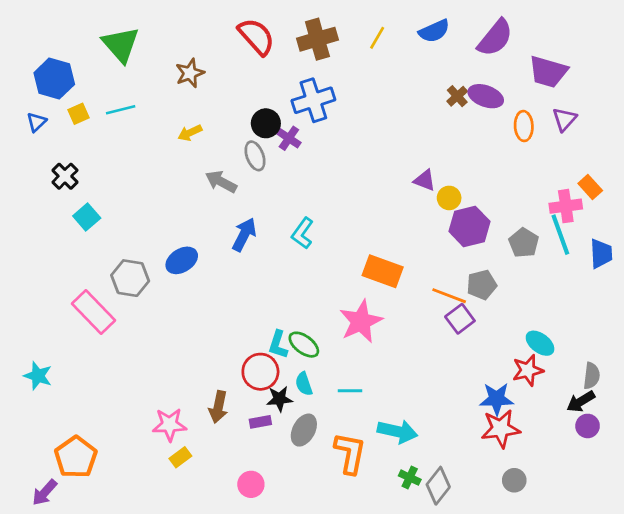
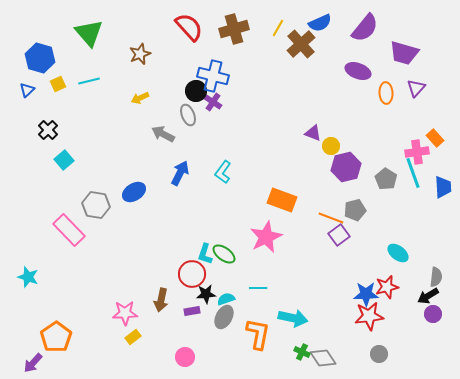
brown cross: (457, 96) -> (301, 44), moved, size x1.8
blue cross: (313, 100) -> (213, 76), moved, turned 32
red star: (528, 370) -> (387, 287), moved
cyan semicircle: (304, 384) -> (226, 299), moved, turned 90
gray diamond: (438, 486) -> (323, 358), turned -72

